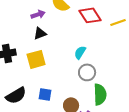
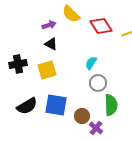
black triangle: (40, 33) -> (51, 44), turned 48
blue square: (45, 94) -> (56, 105), size x1.6

